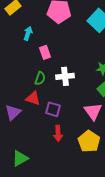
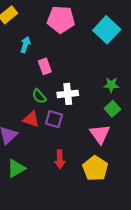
green semicircle: (40, 78) -> (39, 96), turned 120
purple square: (53, 109) -> (54, 119), moved
green triangle: (20, 158) -> (16, 168), moved

